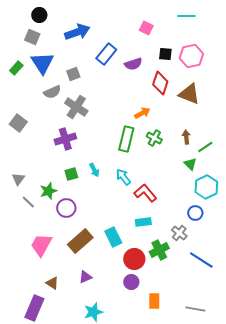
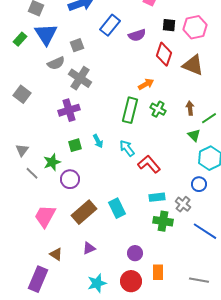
cyan rectangle: (143, 222) -> (157, 197), moved
green cross: (159, 250) -> (163, 221), turned 36
red circle: (134, 259) -> (131, 281), moved

